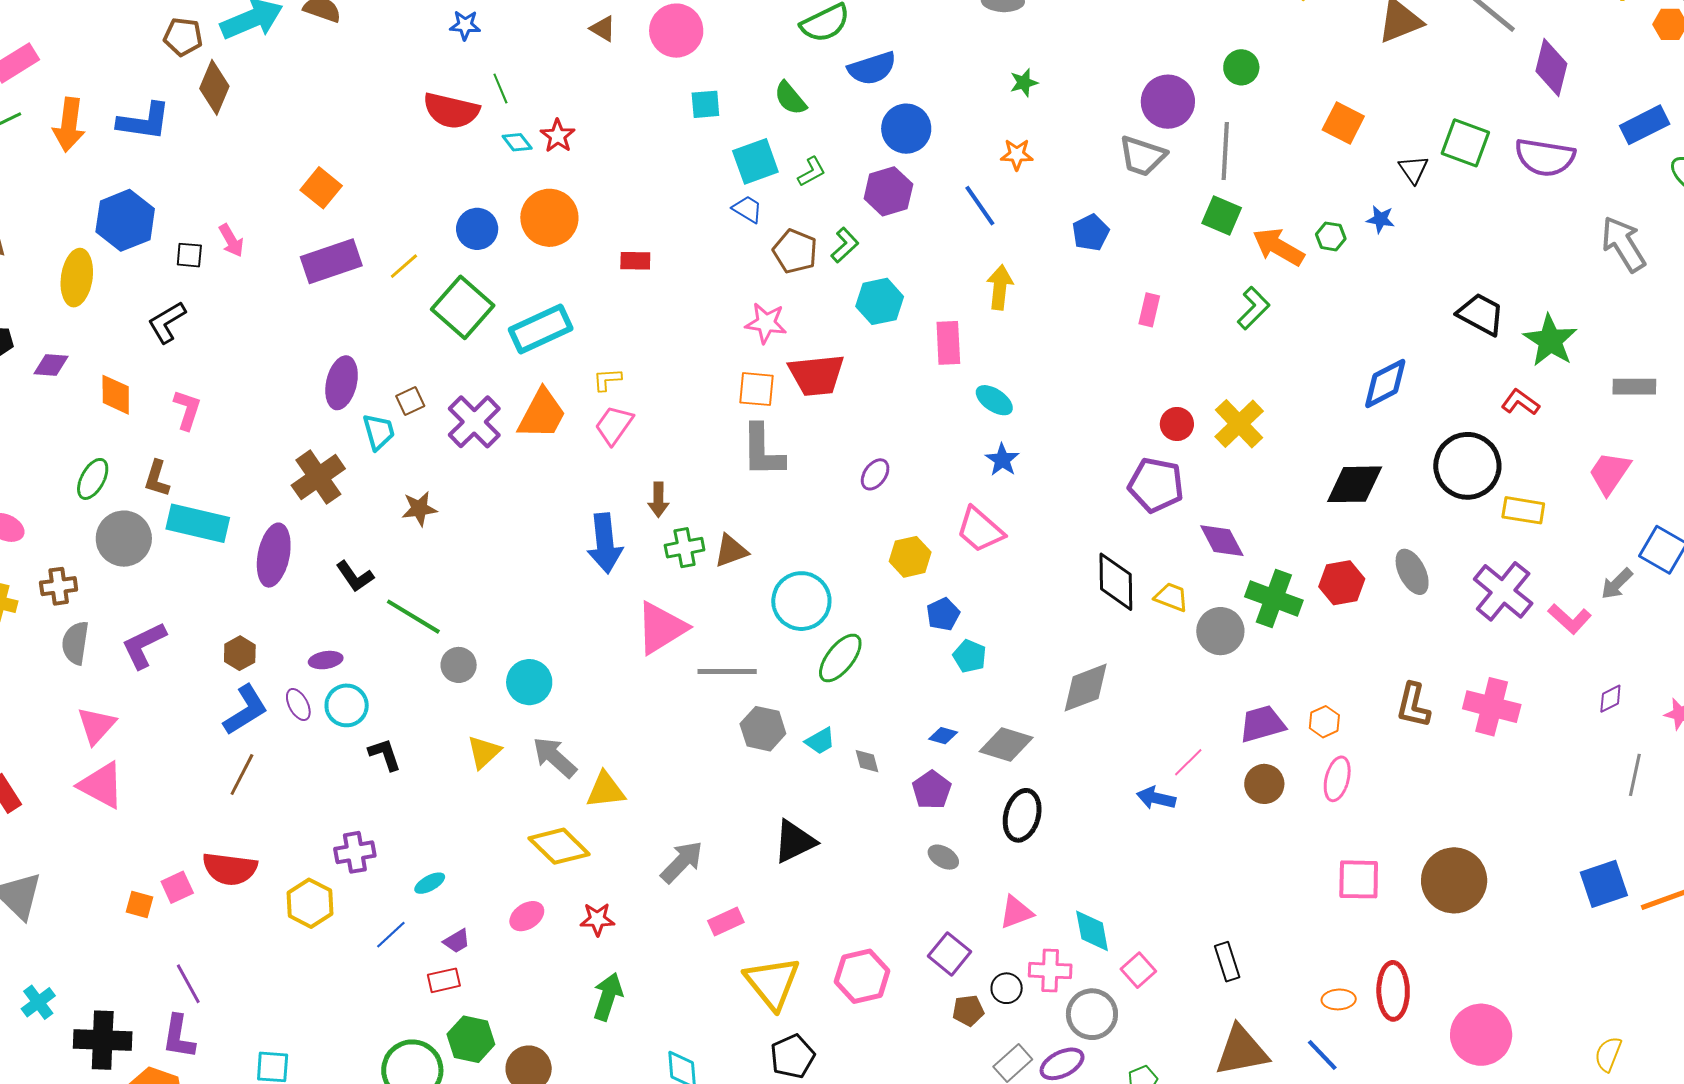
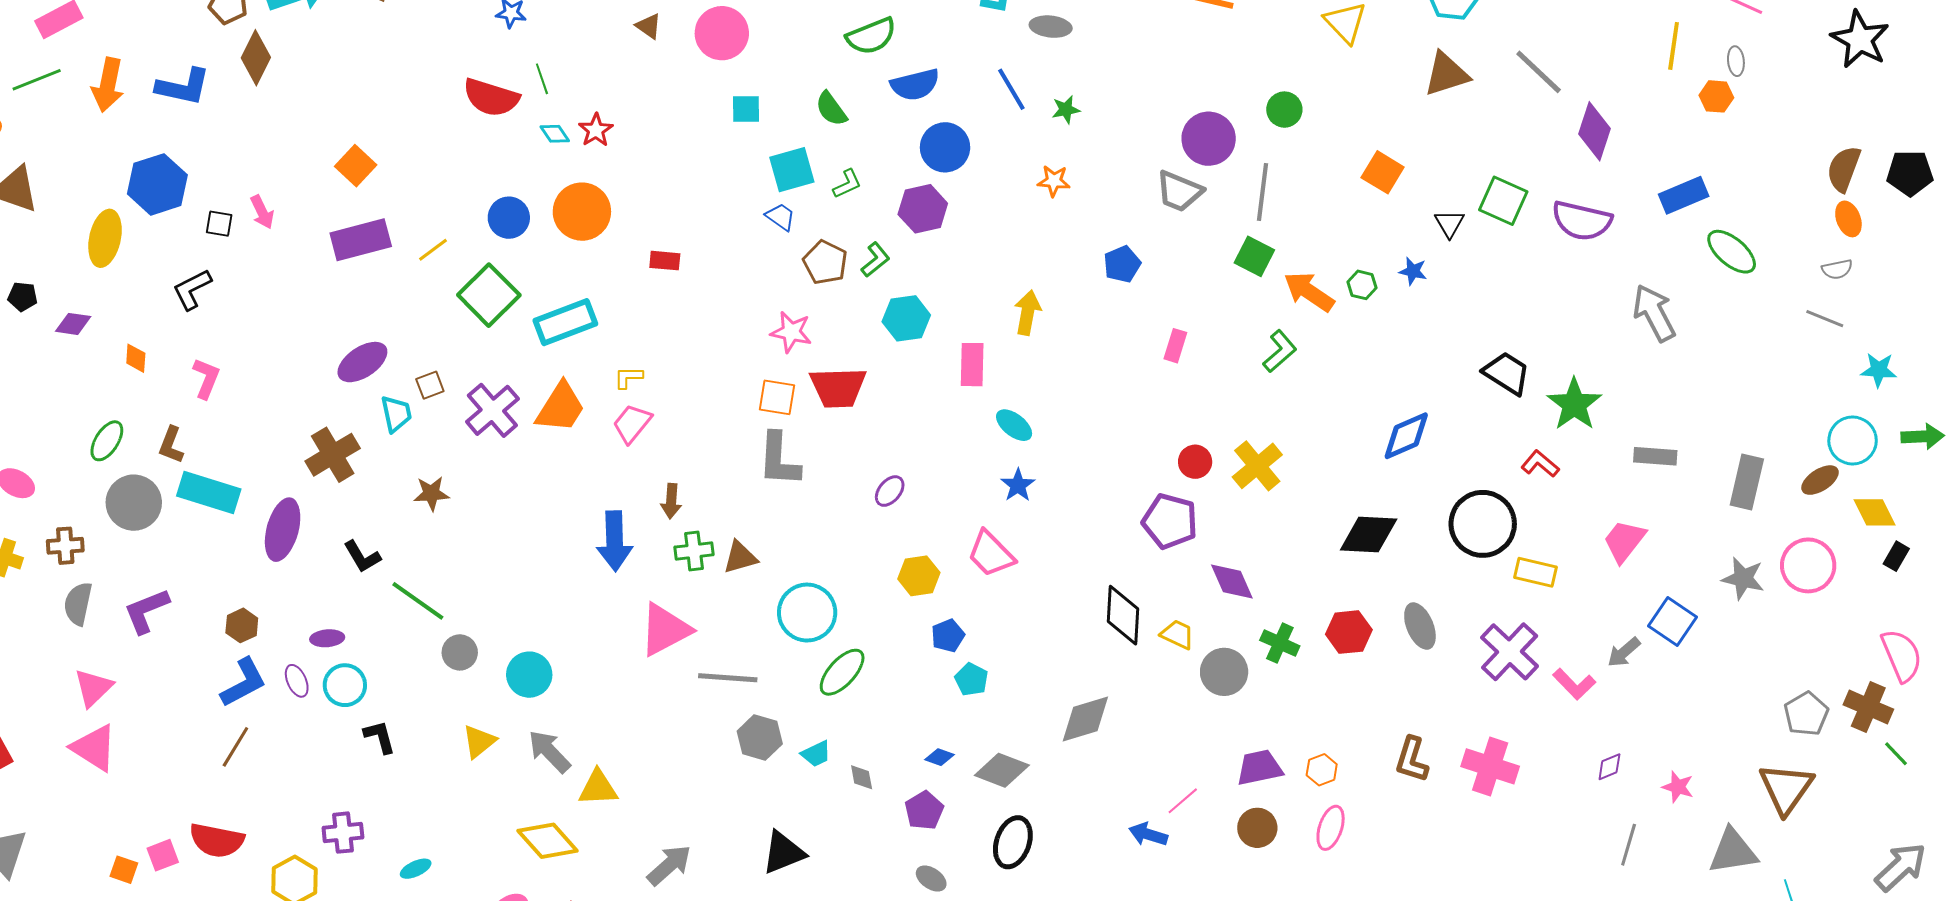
blue line: (980, 206) -> (1011, 89), moved
purple ellipse: (342, 383) -> (362, 362), turned 39
orange diamond: (116, 395) -> (136, 358), size x0.7
green cross: (1274, 599) -> (1280, 643), size x0.7

